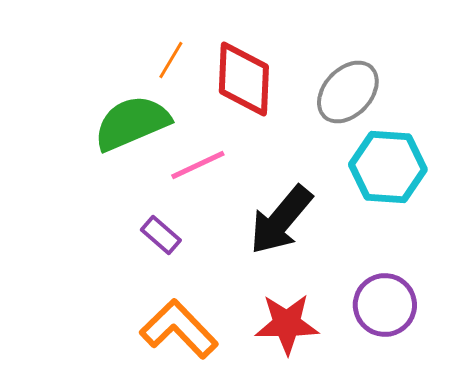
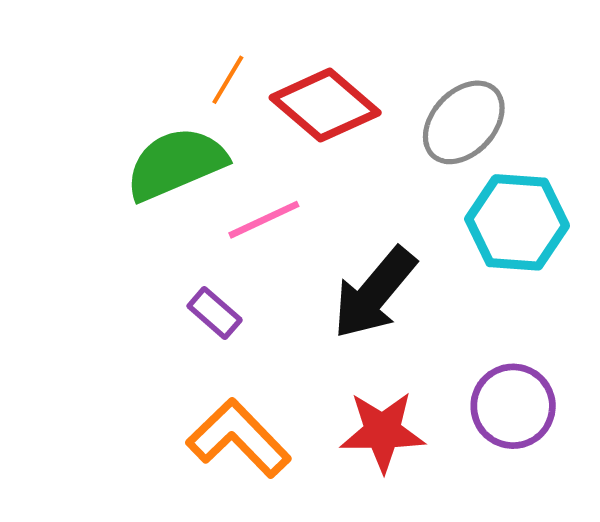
red diamond: (244, 79) -> (325, 105), turned -52

